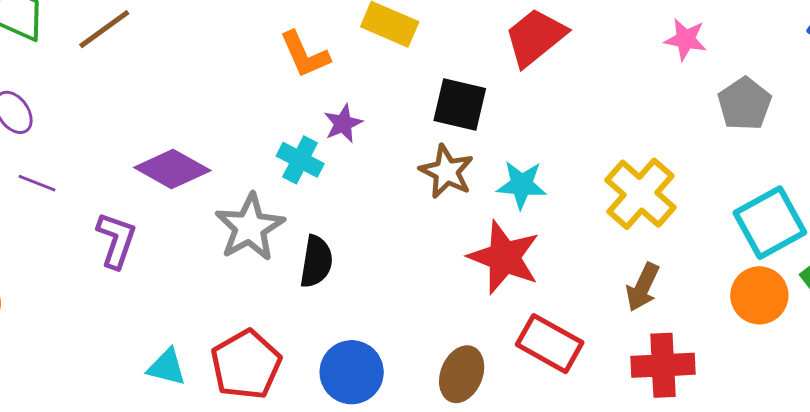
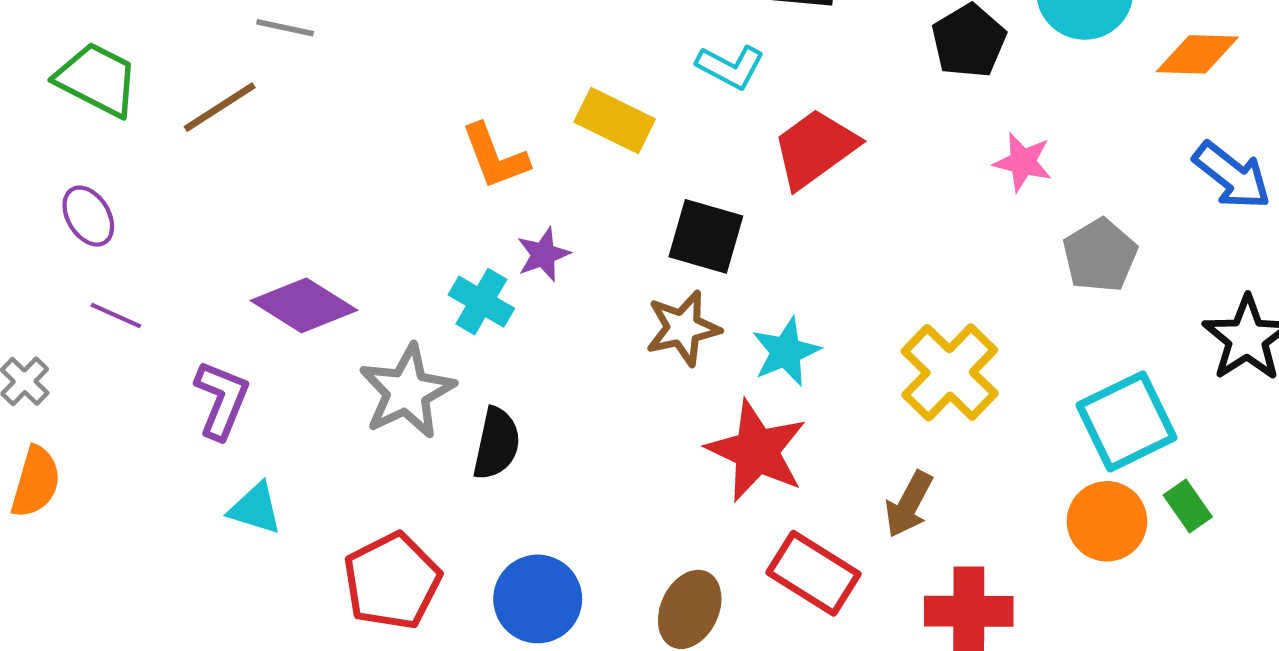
brown star: (447, 172) -> (683, 328), turned 30
cyan star: (522, 185) -> (786, 352), turned -30
brown arrow: (643, 287) -> (909, 504), moved
cyan triangle: (167, 367) -> (255, 509), moved

